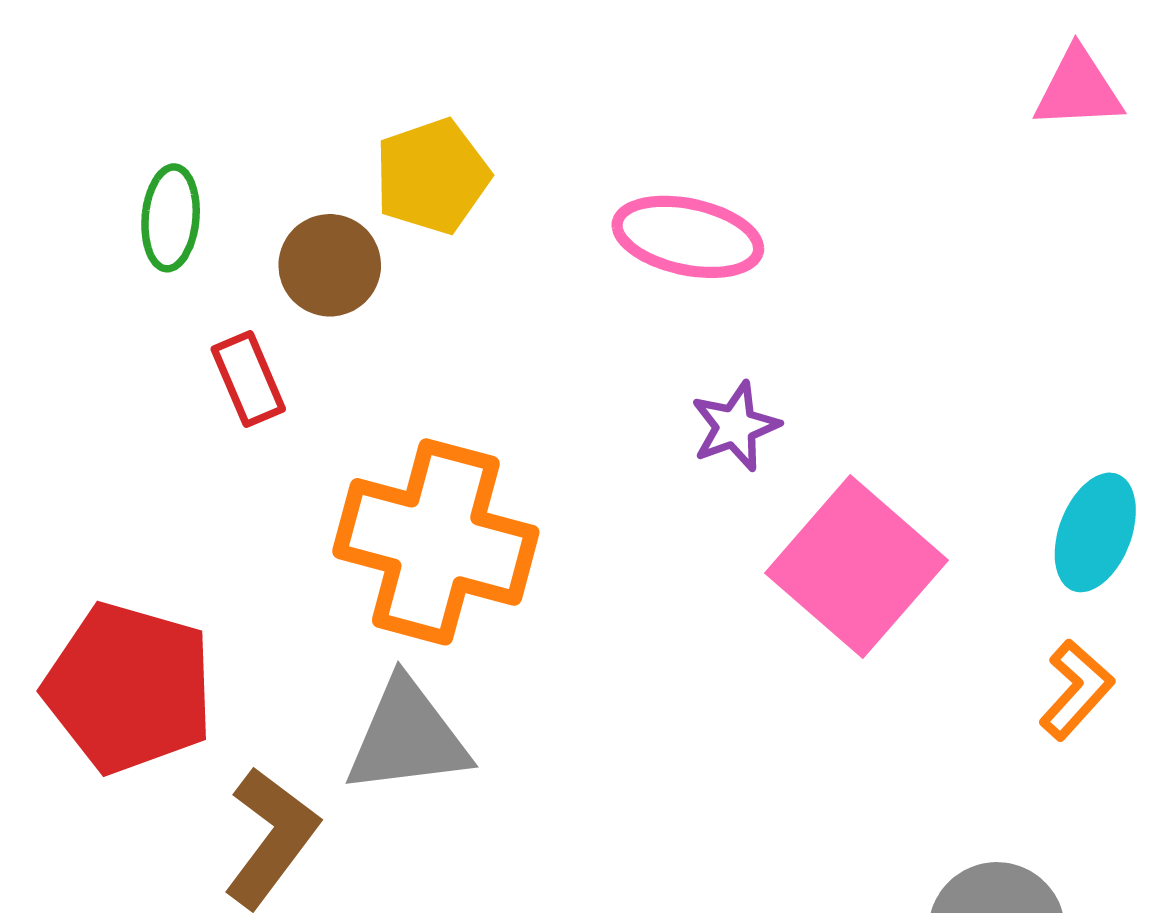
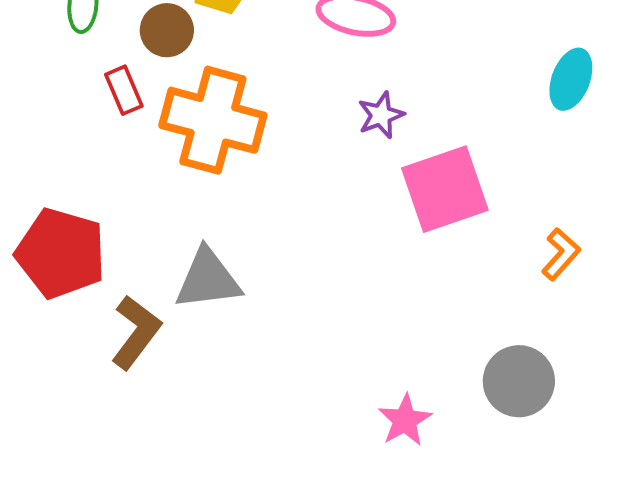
cyan ellipse: (1095, 532) -> (571, 79), moved
orange cross: (436, 542) -> (213, 120), moved
pink square: (857, 567) -> (445, 189), turned 30

